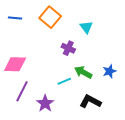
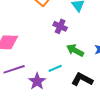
cyan line: (64, 81) -> (55, 68), moved
purple line: (22, 91) -> (14, 69), turned 45

